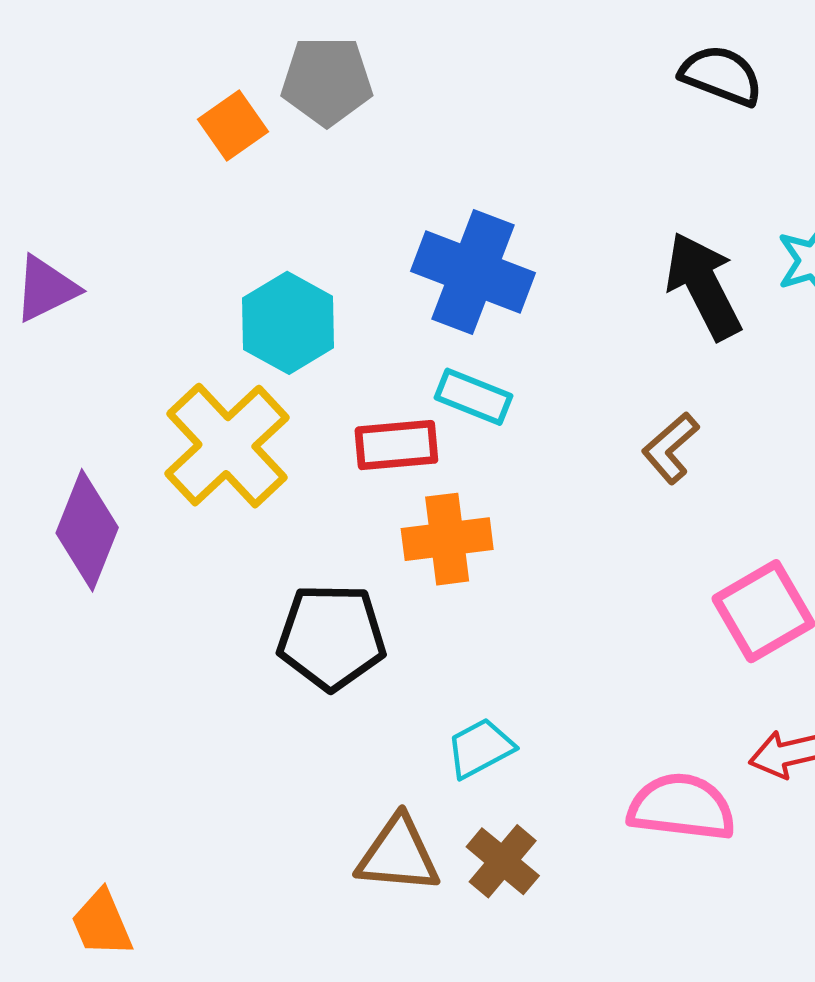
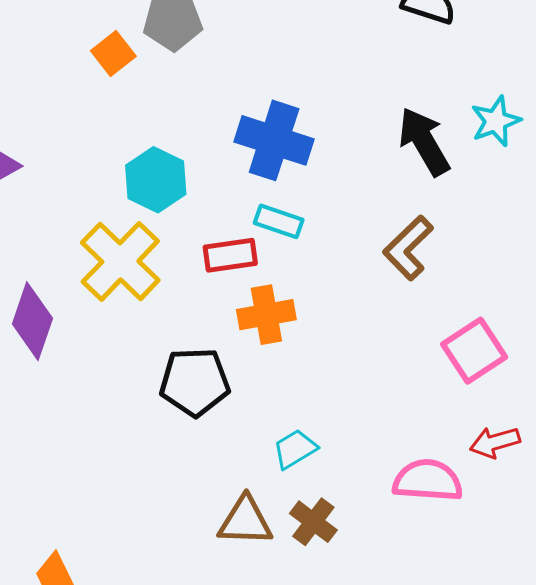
brown L-shape: (670, 448) -> (408, 248), size x1.4

